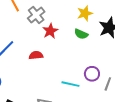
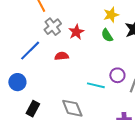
gray cross: (36, 15) -> (53, 27), moved
green semicircle: (81, 34) -> (107, 35), turned 32

